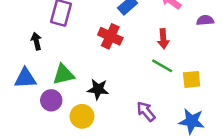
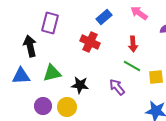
black arrow: (36, 41) -> (30, 46), size x1.5
purple circle: (51, 100) -> (43, 106), moved
purple arrow: (146, 111) -> (117, 87), moved

